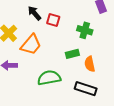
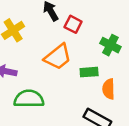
orange trapezoid: (31, 45) -> (58, 57), moved
green semicircle: (49, 78) -> (29, 99), moved

